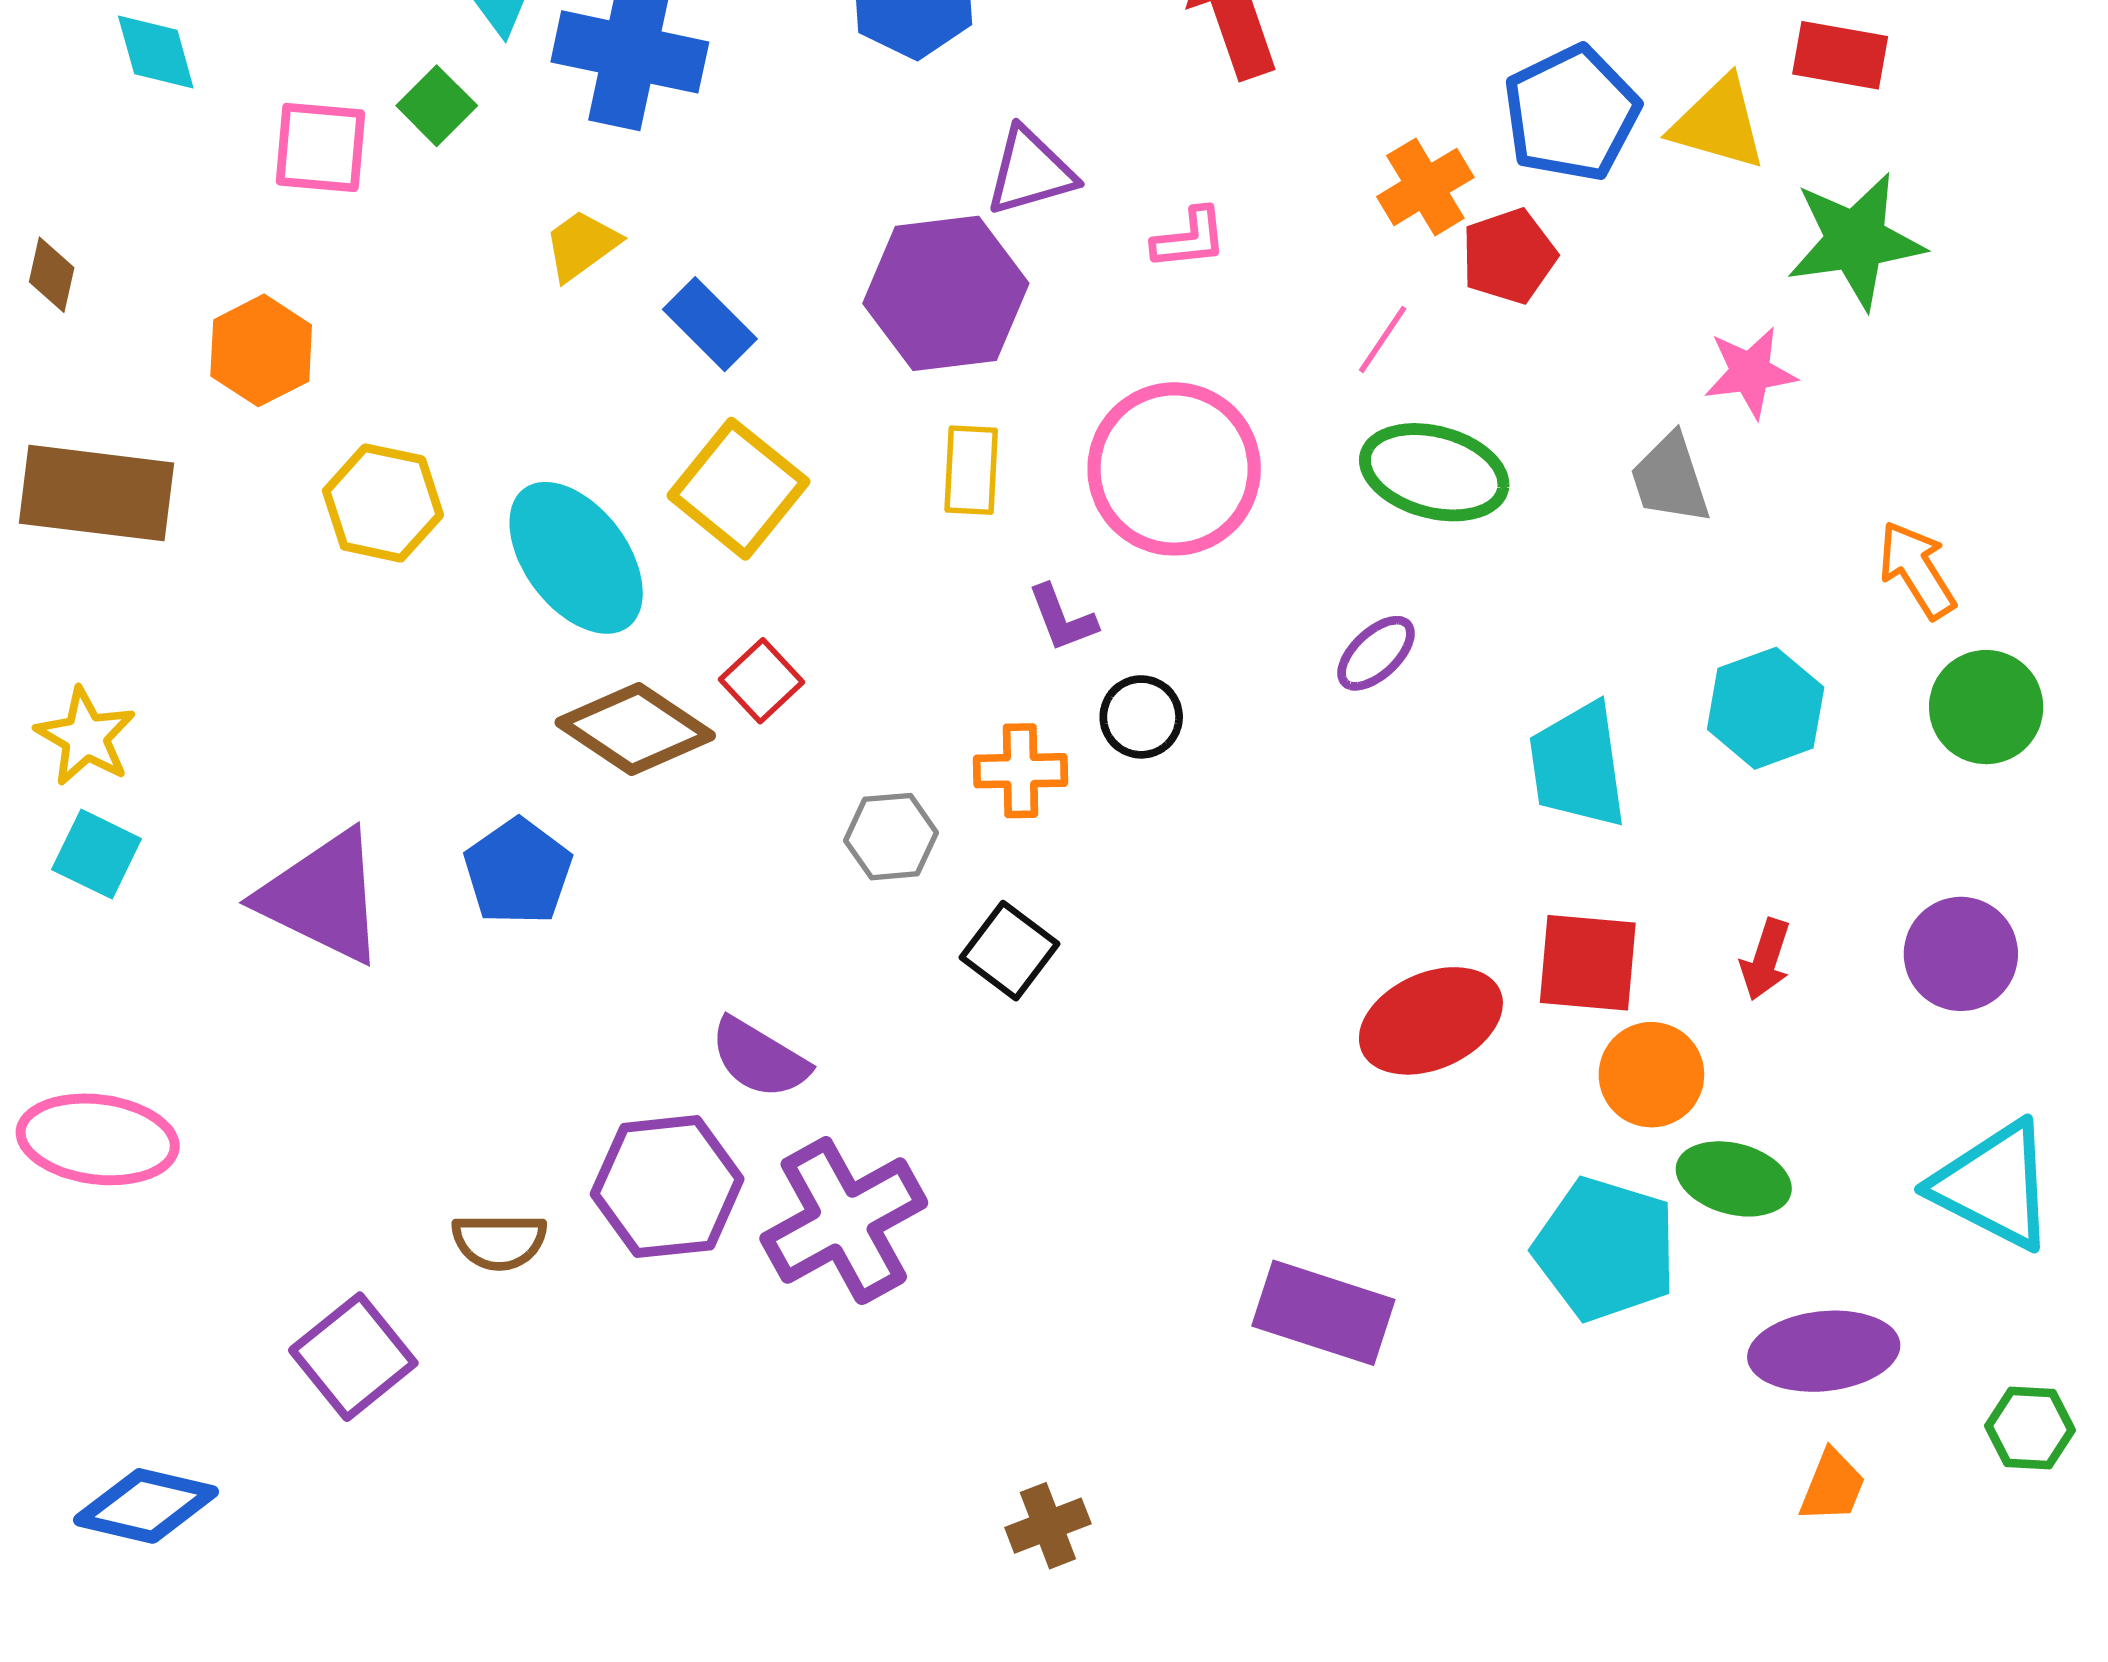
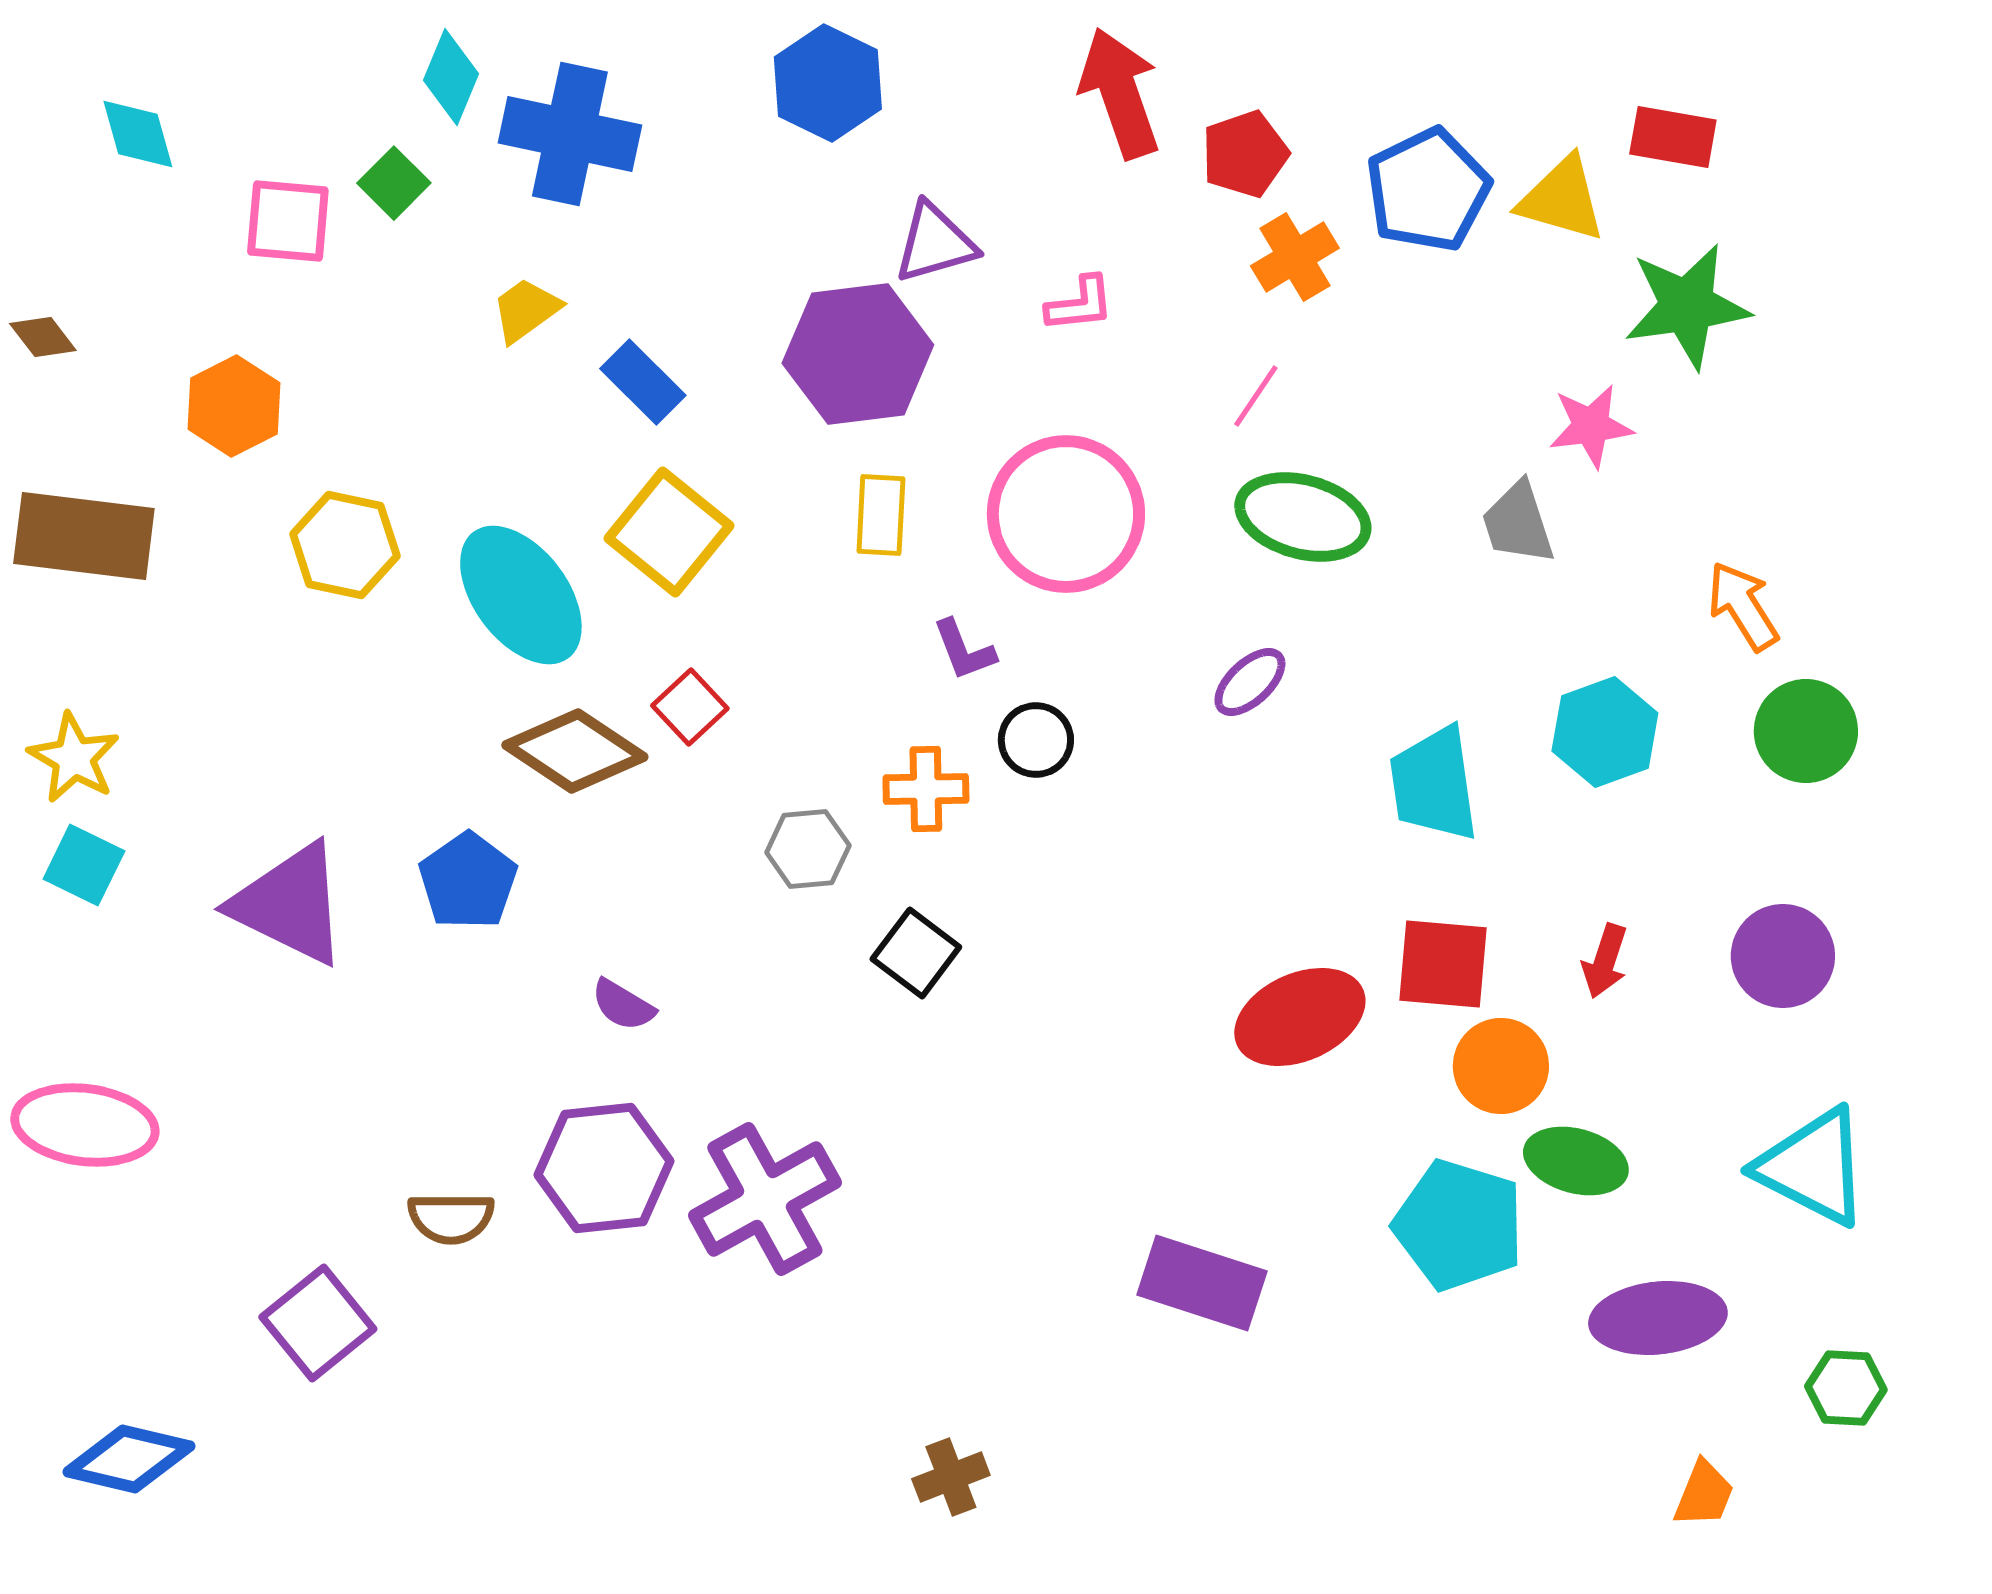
red pentagon: (1509, 256) -> (1245, 154), moved
brown diamond: (52, 275) -> (43, 337), turned -50
purple semicircle: (759, 1058) -> (623, 1005), moved, size x0.7
orange trapezoid: (1832, 1486) -> (1704, 1494), moved

